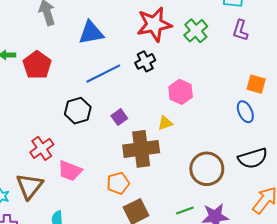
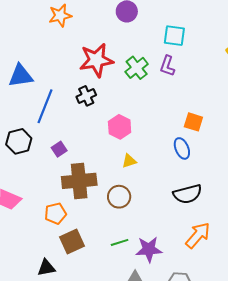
purple L-shape: (240, 30) -> (167, 66), moved
blue triangle: (91, 33) -> (21, 76), moved
blue line: (103, 74) -> (45, 106), turned -44
yellow triangle: (165, 123) -> (129, 161), moved
brown circle: (207, 169) -> (119, 197), moved, size x0.7

